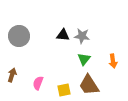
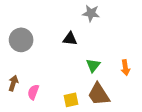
gray star: (82, 36) -> (91, 13), moved
pink semicircle: (38, 83) -> (33, 92), moved

